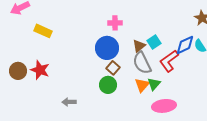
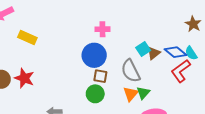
blue diamond: (185, 45) -> (175, 52), turned 65
brown triangle: (139, 46) -> (154, 53), moved
red L-shape: (169, 61) -> (181, 71), moved
brown square: (113, 68) -> (100, 76), turned -32

